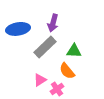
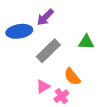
purple arrow: (53, 23) -> (45, 17), moved, turned 30
green triangle: (74, 51) -> (86, 42), moved

